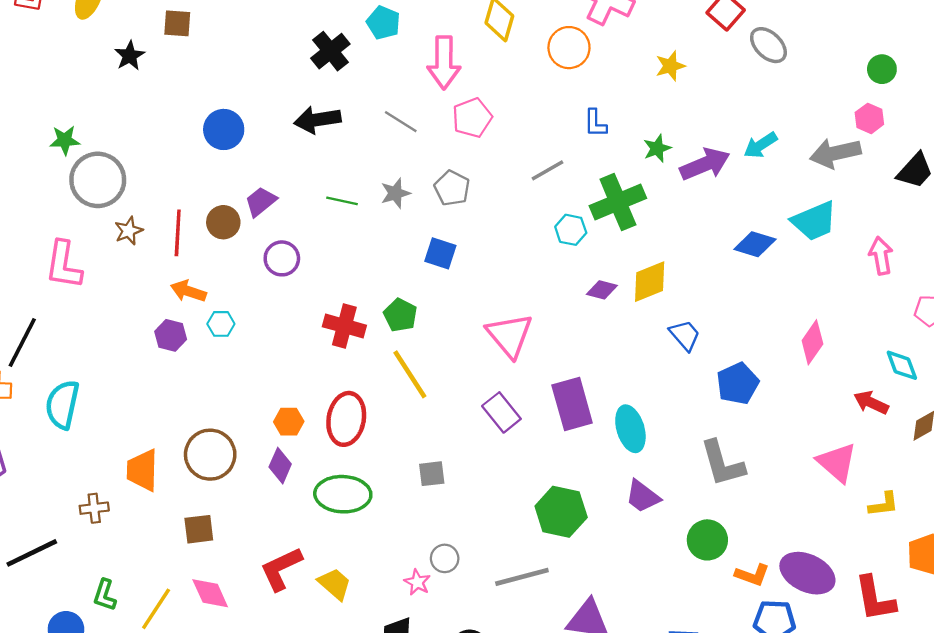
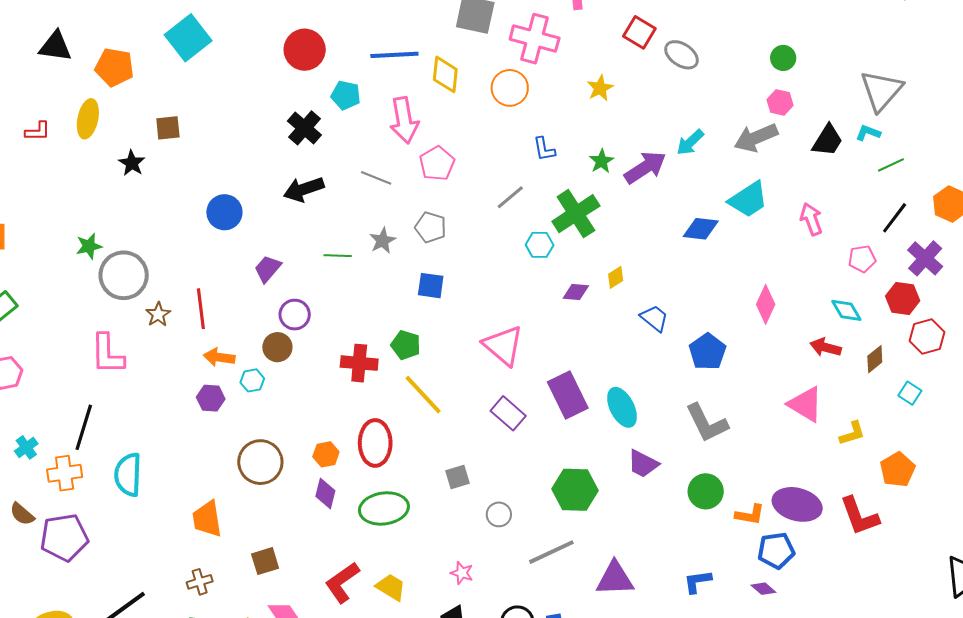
brown circle: (223, 222) -> (277, 347), moved
yellow diamond: (650, 282) -> (616, 277), size x0.6
brown circle: (210, 455) -> (260, 462), moved
brown cross: (94, 508) -> (200, 582), moved
gray circle: (445, 558) -> (499, 514), moved

